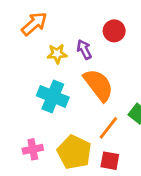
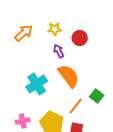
yellow star: (57, 54) -> (55, 29), moved
cyan cross: (53, 96) -> (37, 84), turned 35

